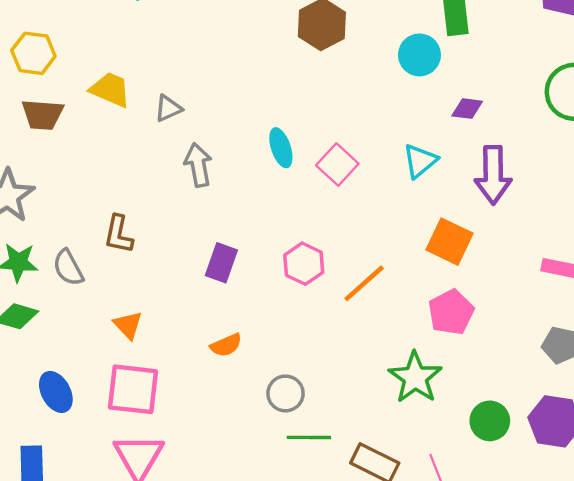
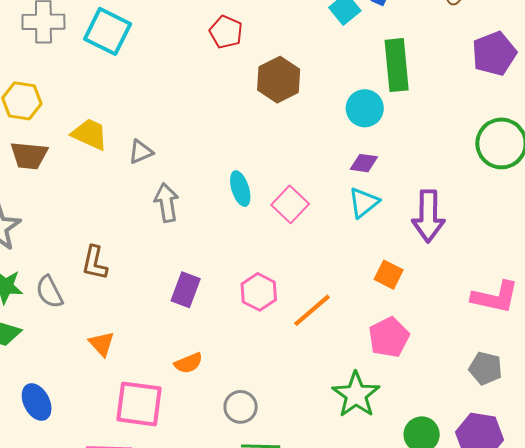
purple diamond: (467, 109) -> (364, 163), moved
orange square: (450, 242) -> (389, 275), size x0.7
pink square: (133, 389) -> (139, 404), moved

